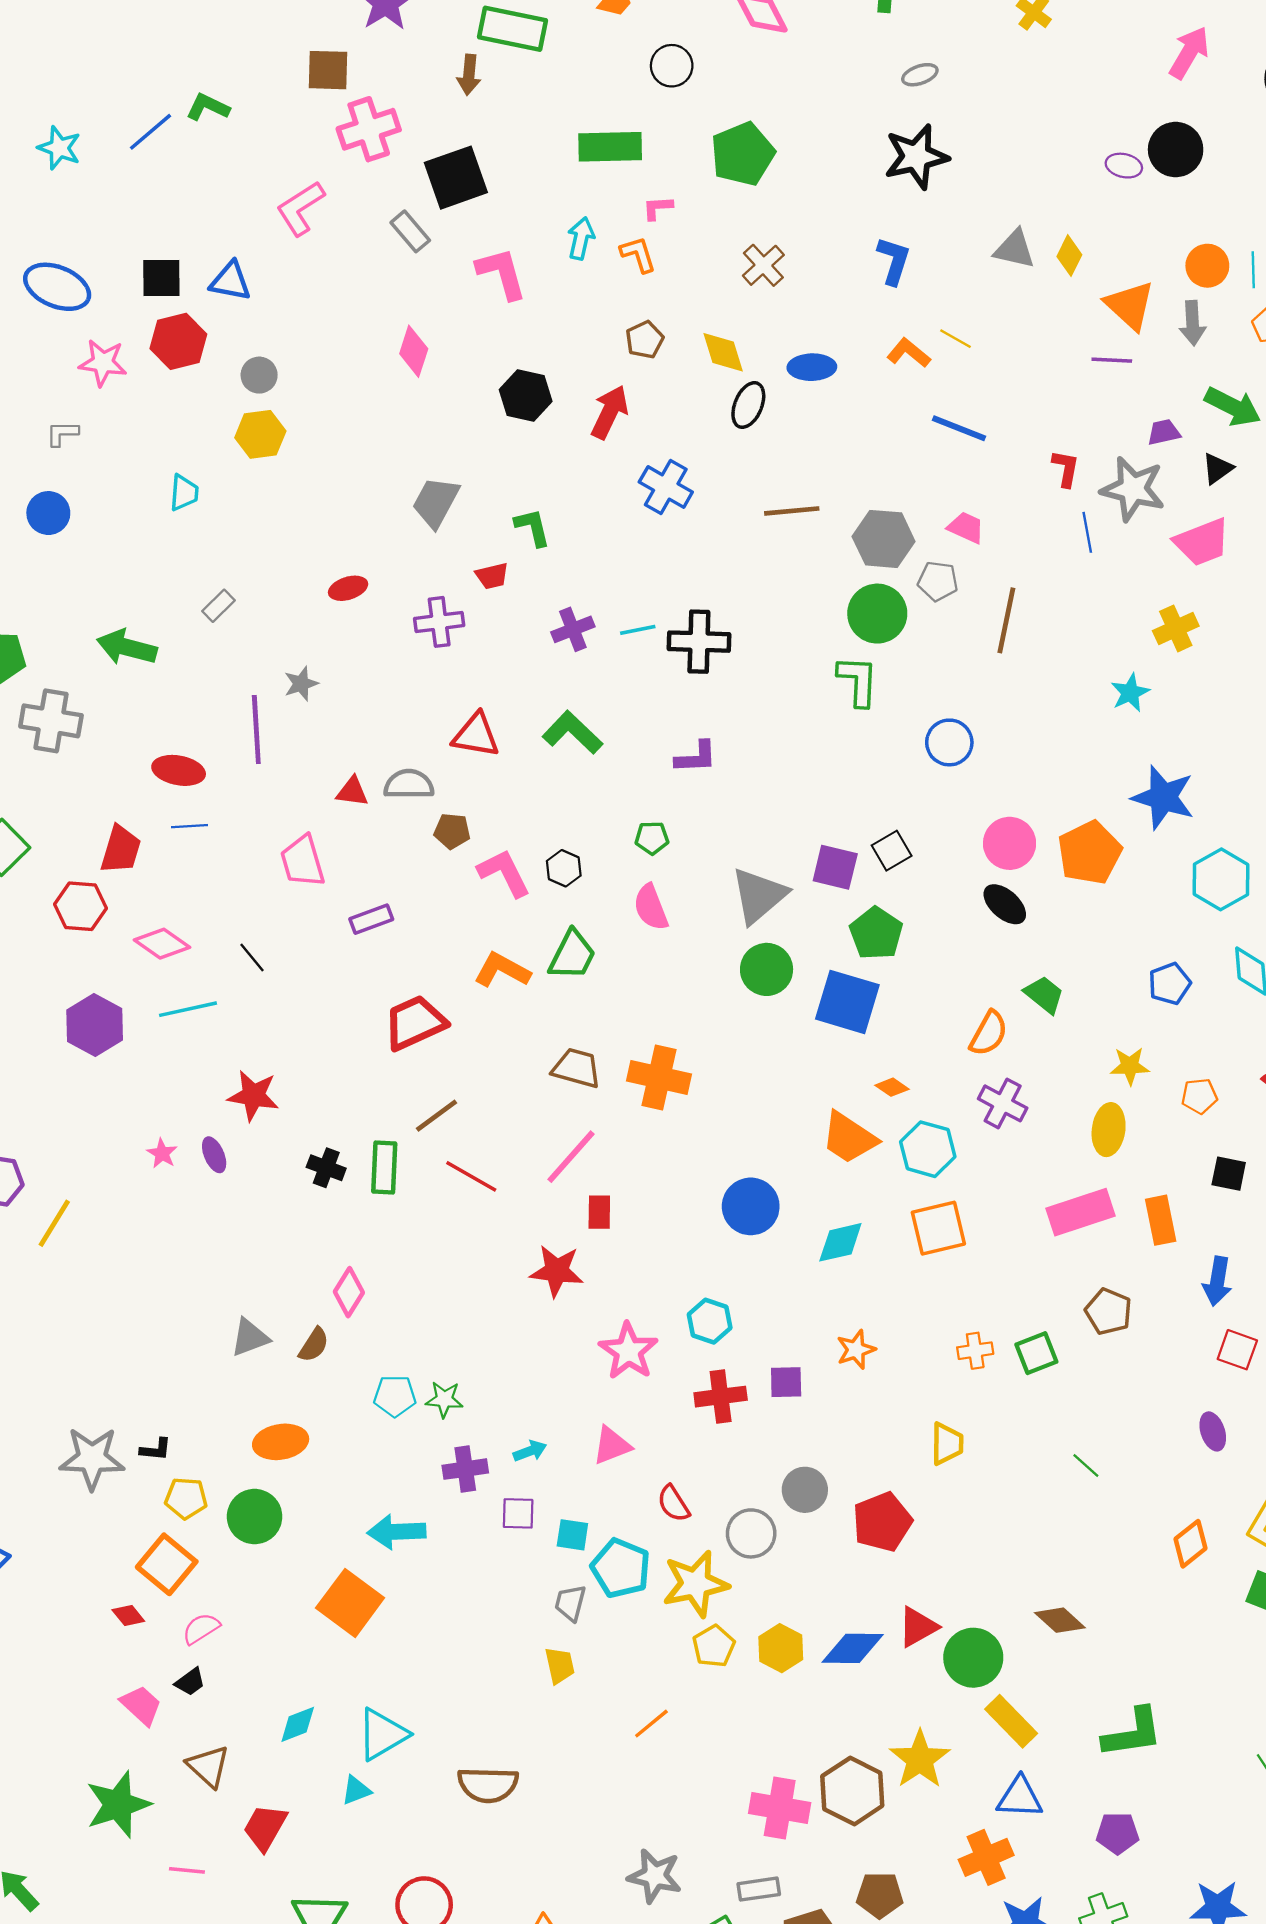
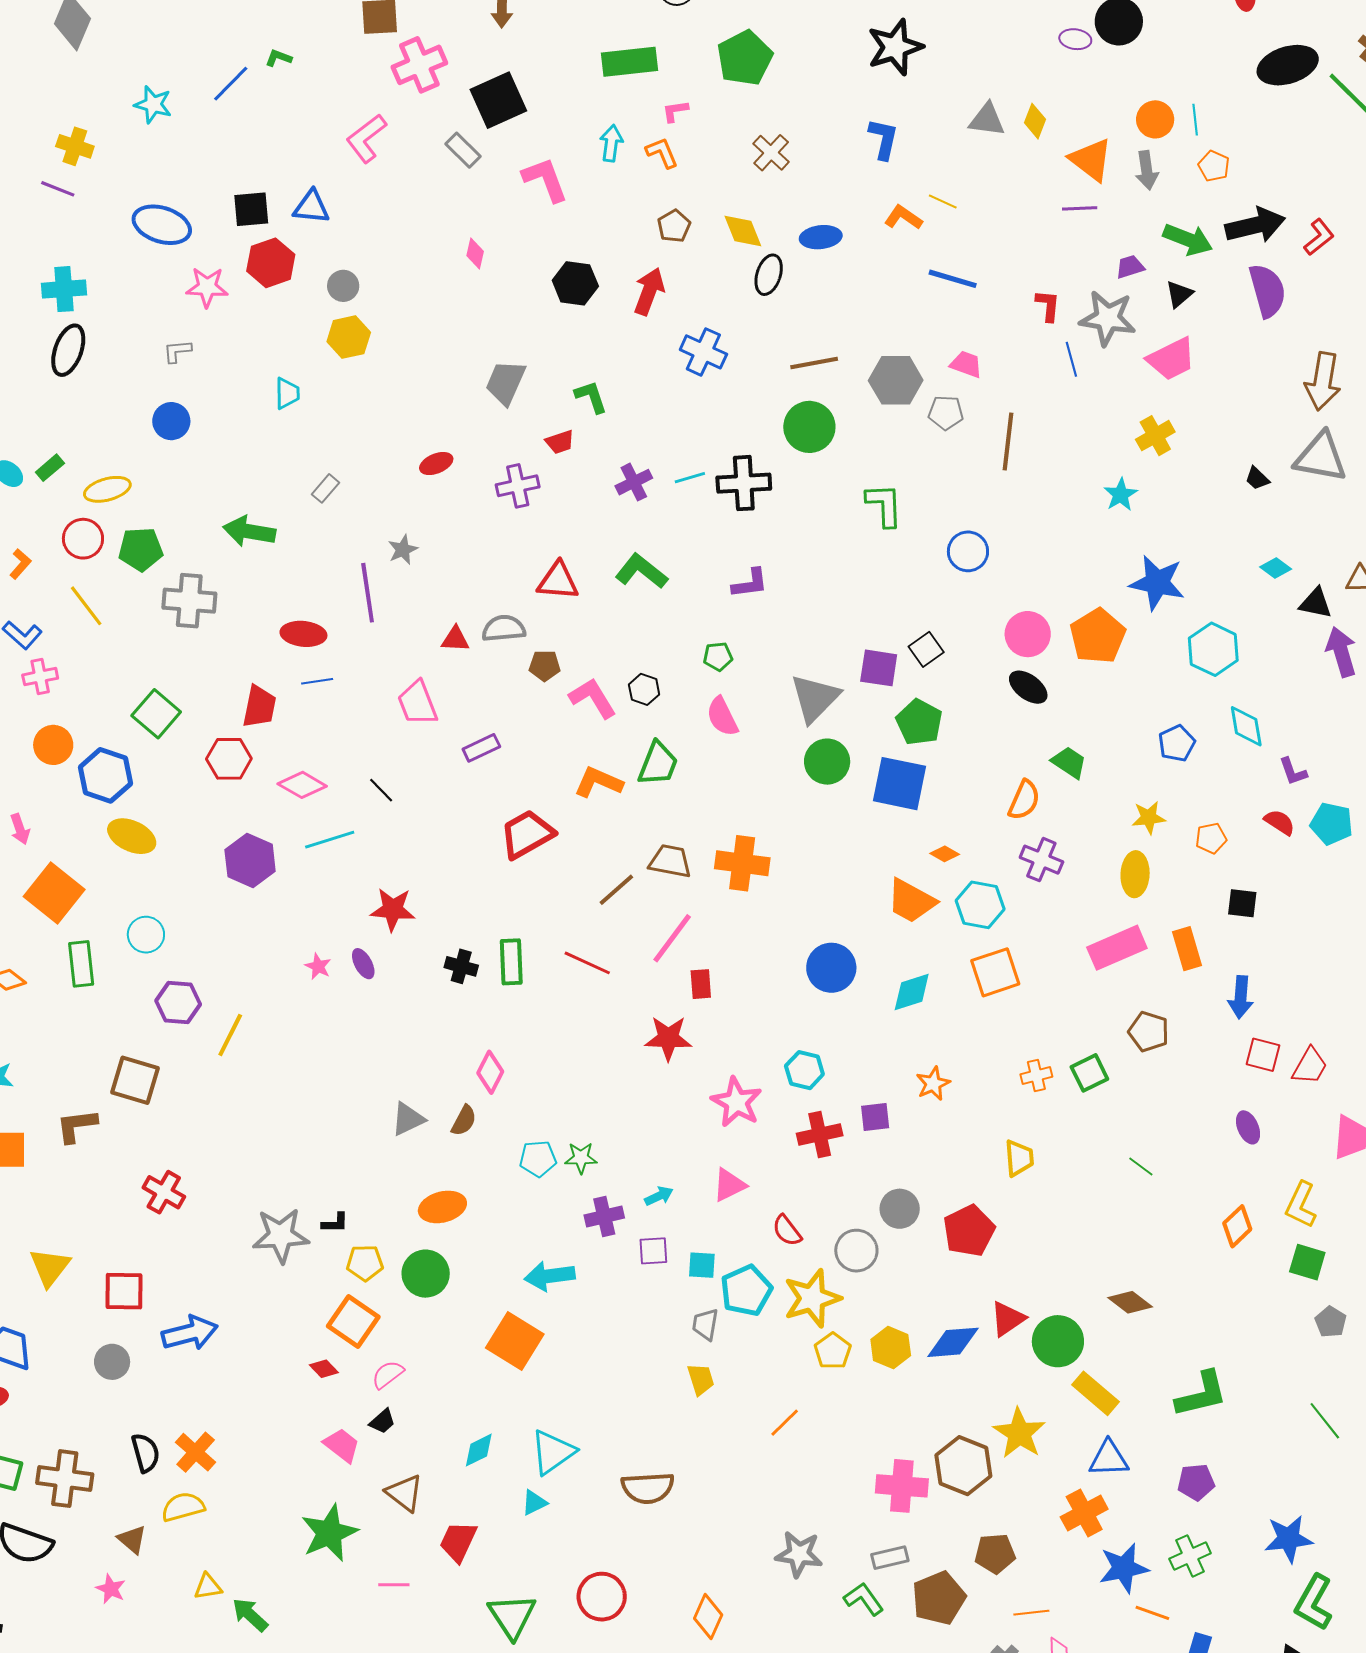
green L-shape: (208, 107) -> (278, 58), size x0.7
pink diamond: (414, 351) -> (475, 254), size x0.7
green circle: (877, 614) -> (809, 427), moved
brown line: (437, 1116) -> (616, 890), moved
cyan pentagon: (621, 1568) -> (746, 1290), turned 30

